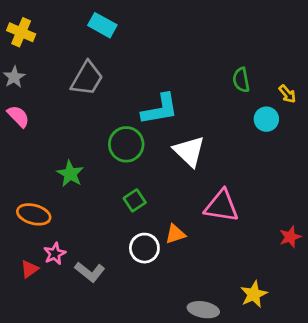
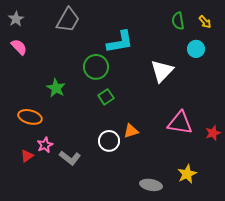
yellow arrow: (287, 94) -> (205, 22), moved
white triangle: (189, 151) -> (162, 71), moved, turned 30
green square: (135, 200) -> (106, 97), moved
pink triangle: (222, 206) -> (180, 123), moved

